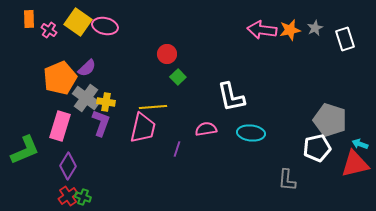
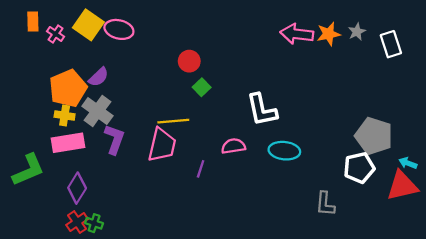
yellow cross: (106, 102) -> (65, 116), moved
pink rectangle: (60, 126) -> (68, 143), turned 64

